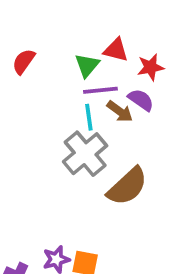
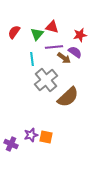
red triangle: (116, 50) -> (52, 27), moved
green triangle: (87, 65) -> (37, 34), moved
cyan line: (89, 117) -> (32, 59), moved

